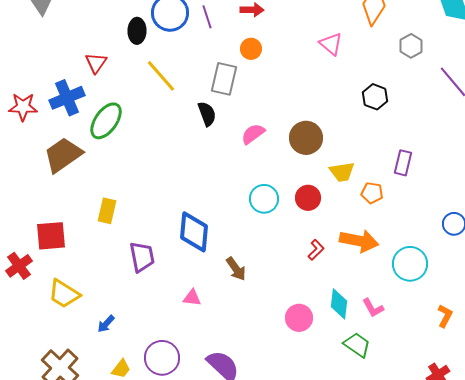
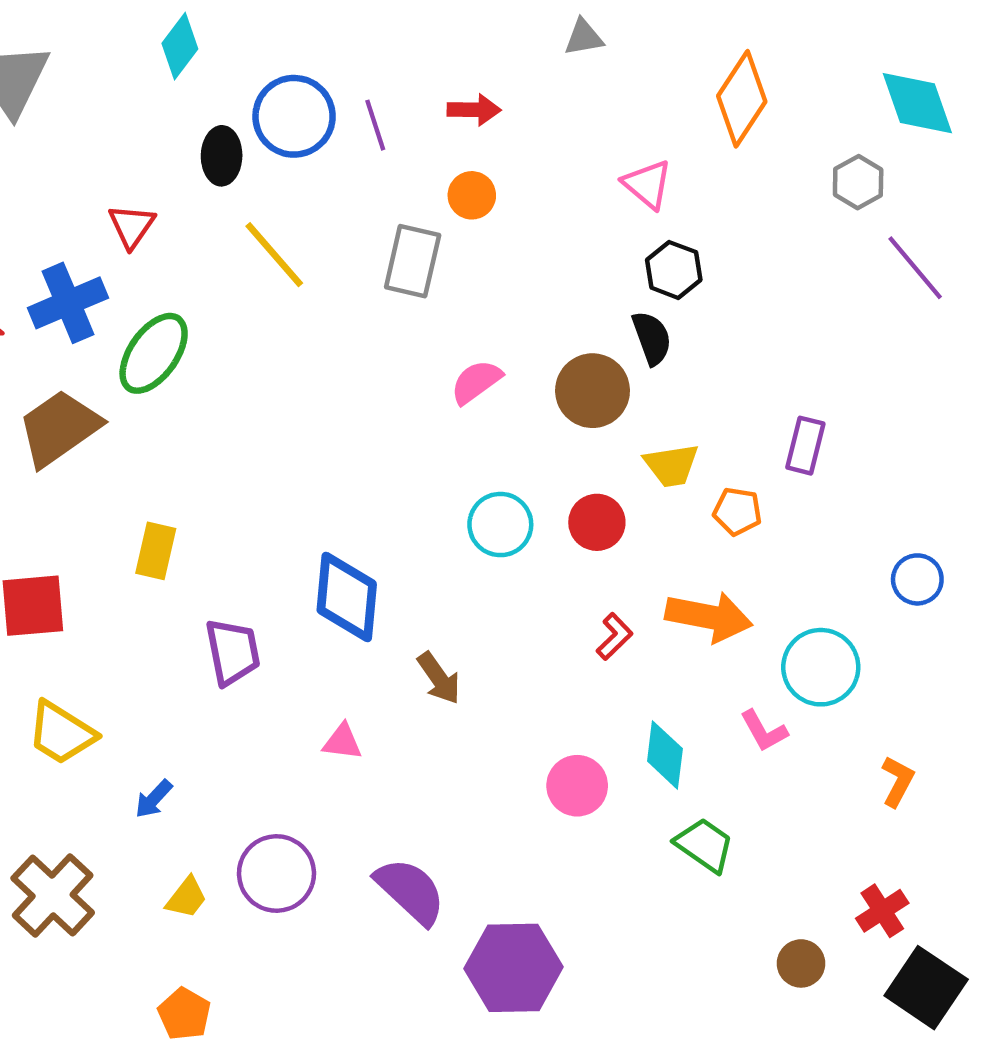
gray hexagon: (411, 46) -> (858, 182), moved
black hexagon: (375, 97) -> (674, 270), moved
black semicircle: (207, 114) -> (652, 338), moved
pink L-shape: (373, 308) -> (764, 731), moved

